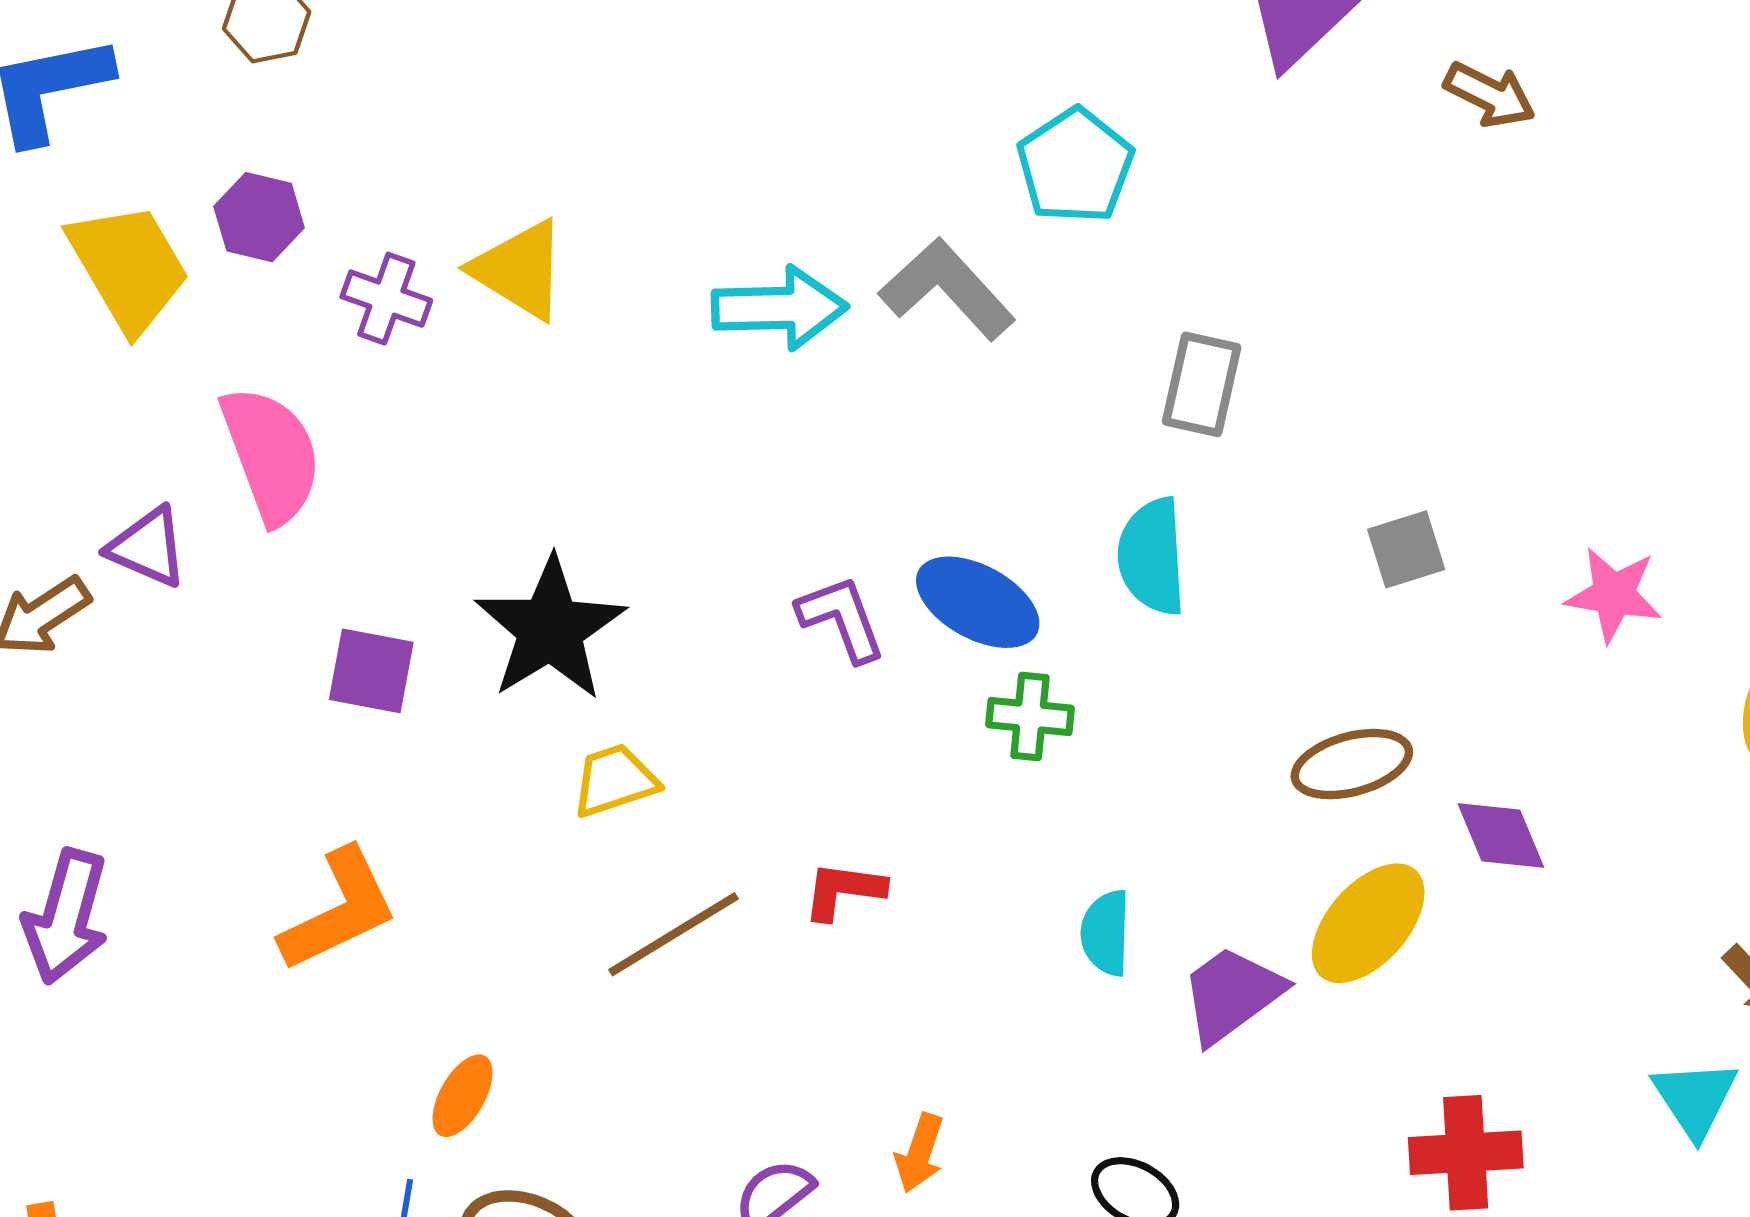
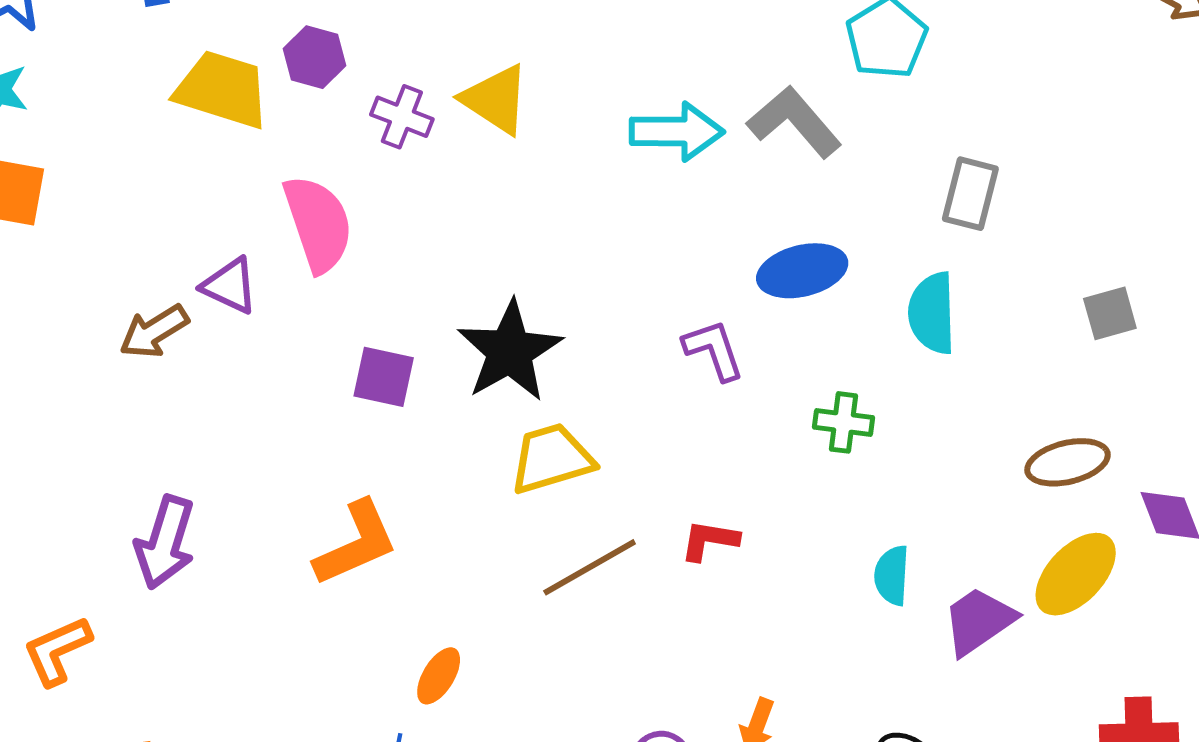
yellow trapezoid: (129, 267) -> (222, 89), turned -44
blue ellipse: (978, 602) -> (802, 271), moved, turned -44
yellow trapezoid: (615, 781) -> (552, 459), size x1.4

